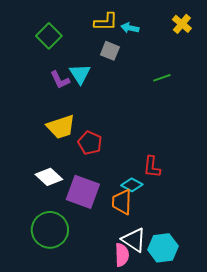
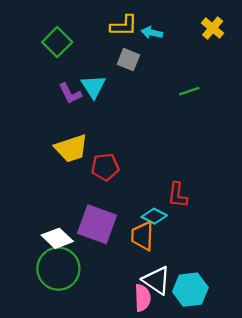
red pentagon: (90, 143) -> (105, 167), turned -30
white diamond: (49, 177) -> (57, 238), moved

